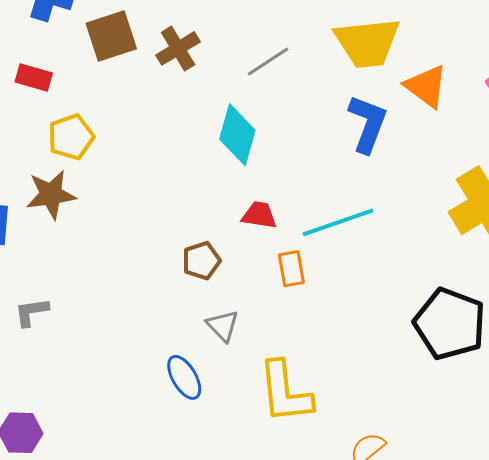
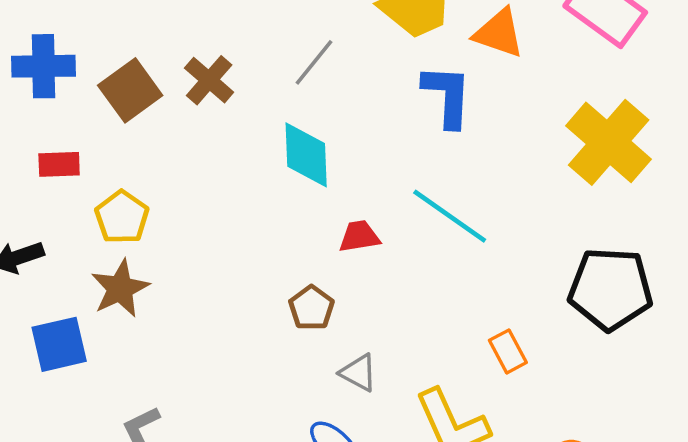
cyan line: (338, 222) -> (450, 216), turned 72
orange rectangle: (291, 269) -> (508, 351), moved

